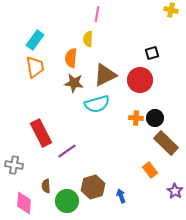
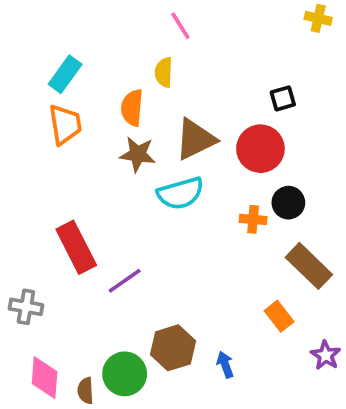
pink line: (97, 14) -> (180, 26), turned -42
black circle: (155, 118) -> (288, 203), moved
brown semicircle: (46, 186) -> (86, 391), moved

